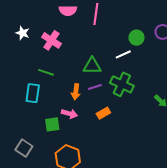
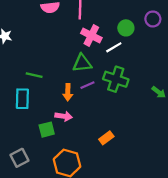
pink cross: (51, 40) -> (91, 36), moved
orange rectangle: (103, 113) -> (106, 138), moved
gray square: (24, 148) -> (19, 158), turned 36

